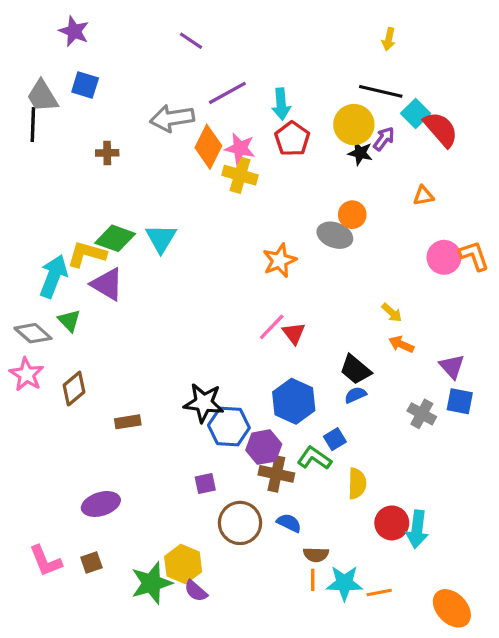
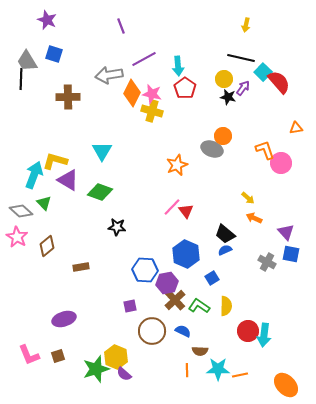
purple line: (191, 41) -> (121, 26), turned 35
yellow circle: (354, 125) -> (224, 79), size x0.7
brown cross: (107, 153) -> (68, 97), size x1.6
orange triangle: (423, 196) -> (296, 128), moved
green diamond: (115, 238) -> (100, 192), moved
orange L-shape: (474, 256) -> (265, 150), moved
black star: (204, 403) -> (117, 227), moved, size x0.7
green L-shape: (314, 458) -> (199, 306), moved
brown cross: (276, 474) -> (175, 300), turned 35
orange line: (313, 580) -> (187, 370), moved

